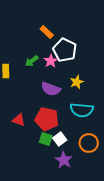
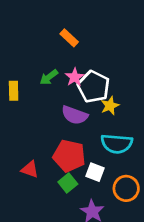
white pentagon: (65, 50) -> (94, 87), moved
red triangle: (19, 120) -> (30, 169), moved
green square: (46, 139) -> (68, 183), turned 32
white square: (60, 139) -> (95, 172), moved, turned -32

